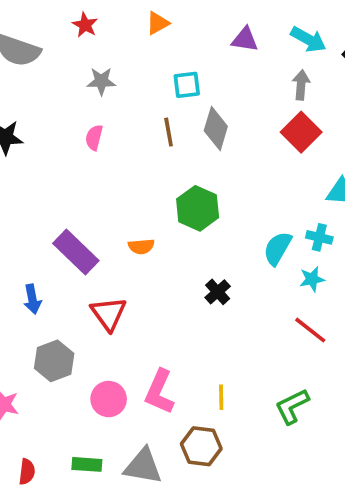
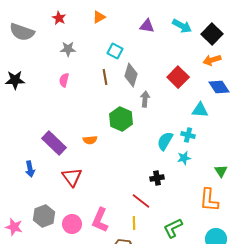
cyan square: (187, 85) -> (115, 51), turned 35
gray arrow: (301, 85) -> (145, 99), moved
black cross: (218, 292) -> (157, 178), moved, turned 32
red line: (310, 330) -> (141, 201), moved
gray hexagon: (54, 361) -> (44, 216), moved

